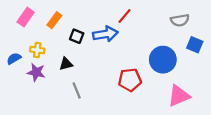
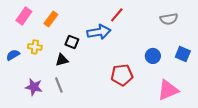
black square: (77, 36) -> (72, 42), moved
blue square: (195, 45) -> (183, 54), moved
blue circle: (163, 60) -> (153, 56), size x0.6
purple star: (36, 72) -> (34, 87), moved
gray line: (77, 90) -> (59, 85), moved

